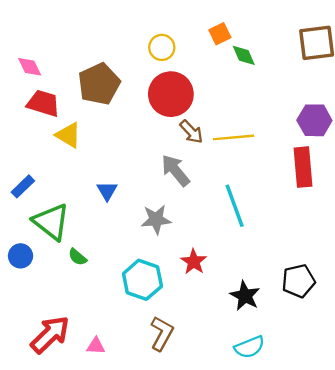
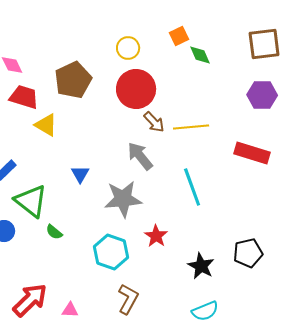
purple hexagon: (314, 120) -> (262, 95), moved
red rectangle: (303, 167) -> (252, 153), turned -68
gray star: (156, 219) -> (123, 199), size x1.4

